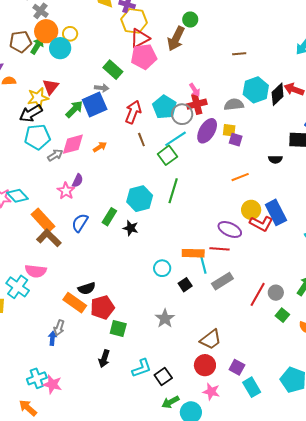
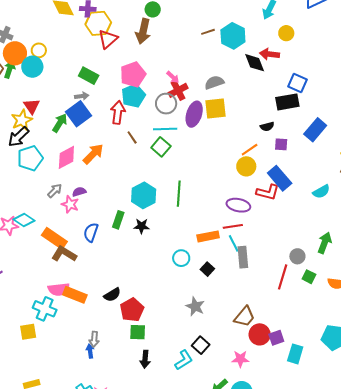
pink pentagon: (144, 57) -> (133, 74), moved
cyan hexagon: (256, 90) -> (233, 36), moved
black diamond: (278, 94) -> (255, 63), turned -55
cyan pentagon: (165, 107) -> (133, 96), moved, turned 30
yellow square: (229, 130) -> (216, 109), size x1.6
cyan line: (176, 139) -> (165, 129), turned 45
purple square: (236, 140) -> (281, 144), moved
orange arrow: (100, 147) -> (93, 154), size x1.6
gray arrow: (55, 155) -> (55, 191), moved
orange line: (240, 177) -> (250, 150), moved
purple semicircle: (78, 181) -> (79, 192), turned -120
green line: (173, 191) -> (179, 194), moved
yellow circle: (251, 210) -> (246, 166), moved
cyan line: (203, 265) -> (234, 243), moved
gray rectangle: (222, 281) -> (243, 257), turned -50
red line: (258, 294) -> (283, 277), moved
orange rectangle: (75, 303) -> (75, 295), moved
green square: (118, 328) -> (138, 332), moved
red circle: (205, 365) -> (260, 334), moved
purple square: (237, 367) -> (276, 338), turned -35
black square: (163, 377) -> (201, 345), moved
cyan rectangle: (252, 387) -> (295, 354), turned 60
pink star: (211, 392) -> (240, 359), moved

